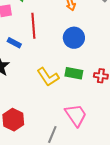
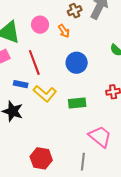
green rectangle: (74, 73) -> (77, 103), moved
yellow L-shape: (48, 77) -> (45, 94), moved

